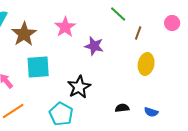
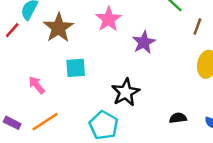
purple star: (94, 46) -> (144, 42), turned 30
cyan square: (38, 67) -> (76, 68), size x0.7

